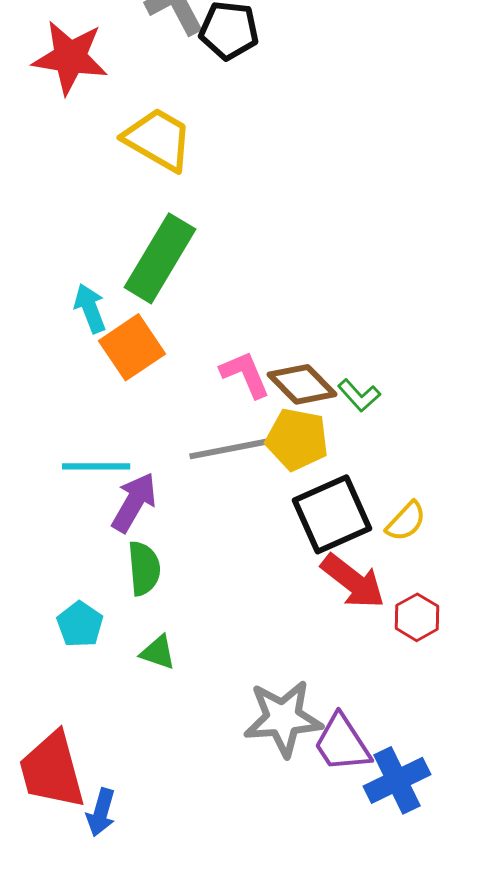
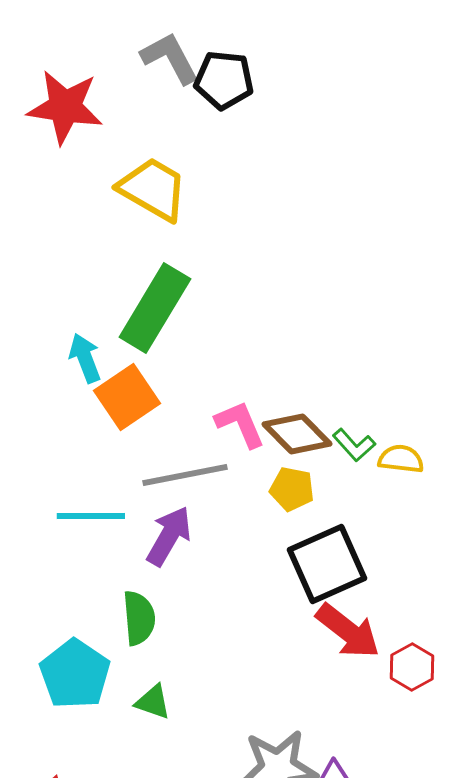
yellow pentagon: (297, 439) -> (292, 489), size x0.7
gray line: (232, 448) -> (185, 475), moved
purple arrow: (134, 502) -> (169, 536), moved
yellow semicircle: (406, 521) -> (401, 459), moved, turned -126
cyan pentagon: (80, 624) -> (75, 674), size x1.5

